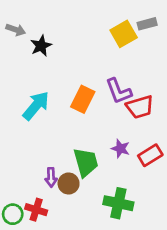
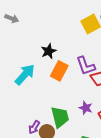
black star: (41, 46) -> (49, 51), moved
purple arrow: (51, 177) -> (34, 127), turned 32

